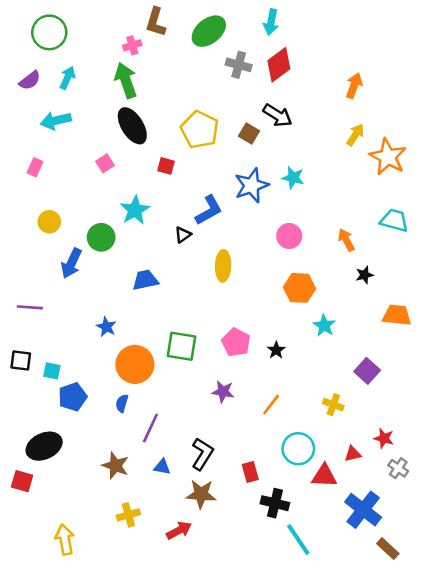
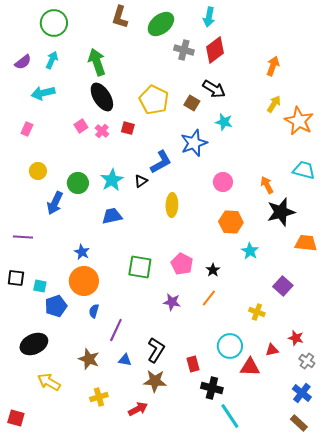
green circle: (49, 32) -> (54, 23), moved
pink cross: (132, 45) -> (102, 131), moved, turned -32
cyan star: (293, 178) -> (224, 122), moved
cyan star: (135, 210) -> (112, 180), moved
black star: (364, 275) -> (281, 212), size x2.0
orange circle: (135, 364) -> (84, 281), moved
orange line: (271, 405) -> (209, 298), moved
red square: (22, 481) -> (16, 418), moved
blue cross: (363, 510) -> (302, 393), moved, size x0.7
yellow arrow: (65, 539) -> (49, 382), moved, turned -50

